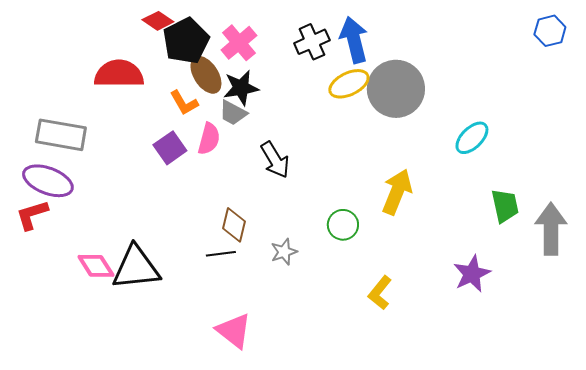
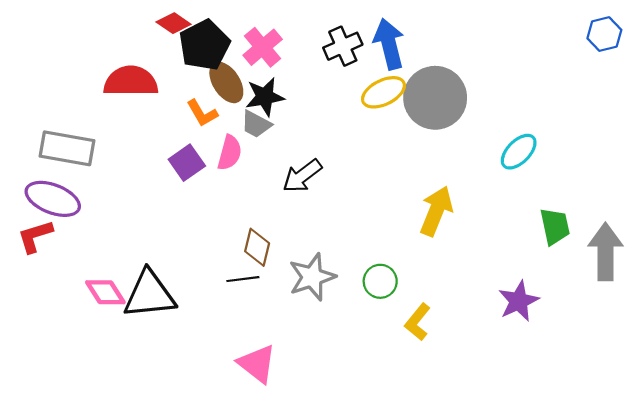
black arrow: (275, 160) -> (302, 176), turned 84
green circle: (343, 225) -> (380, 281), moved
gray star: (284, 252) -> (312, 277), size x1.6

